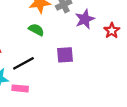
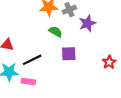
green semicircle: (36, 30) -> (56, 32), moved
red star: (112, 31) -> (109, 62), moved

